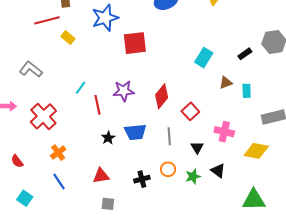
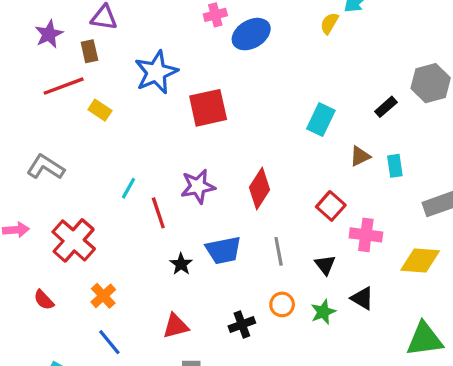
red square: (190, 111) -> (331, 206), moved
red semicircle: (17, 161) -> (44, 300), moved

